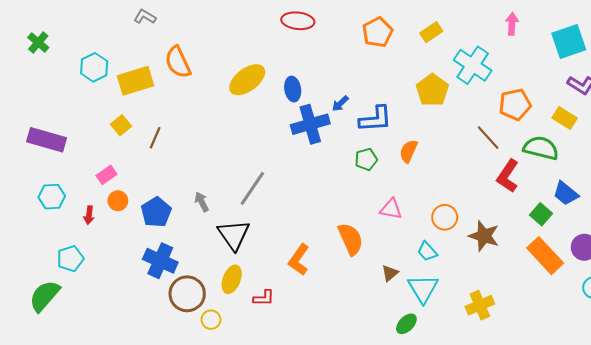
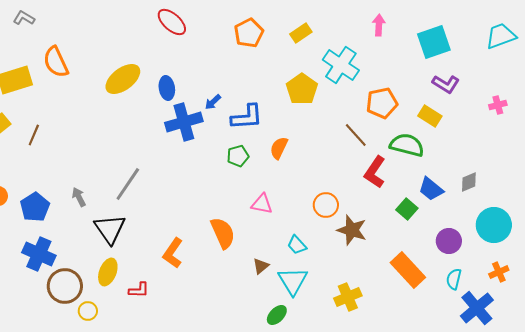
red ellipse: (298, 21) -> (172, 22), turned 36
orange circle: (445, 217) -> (326, 205), moved
orange rectangle: (545, 256) -> (408, 270), moved

